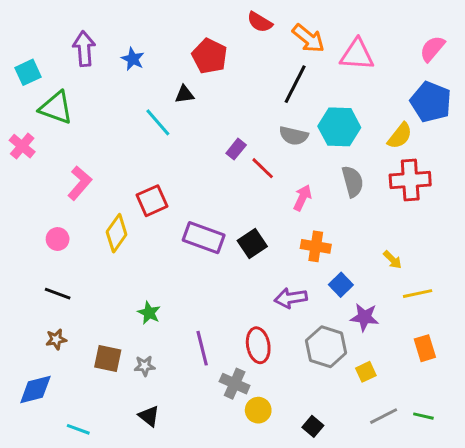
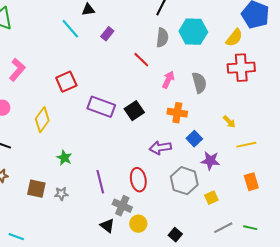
gray semicircle: (294, 136) -> (162, 38), turned -96
purple rectangle: (236, 149) -> (107, 34), moved
gray semicircle: (353, 181) -> (199, 83), moved
yellow diamond: (117, 233) -> (42, 120), moved
black triangle: (149, 416) -> (107, 226), moved

